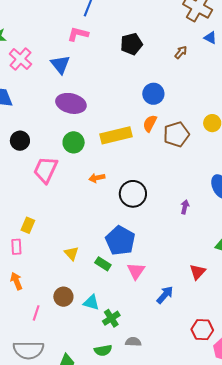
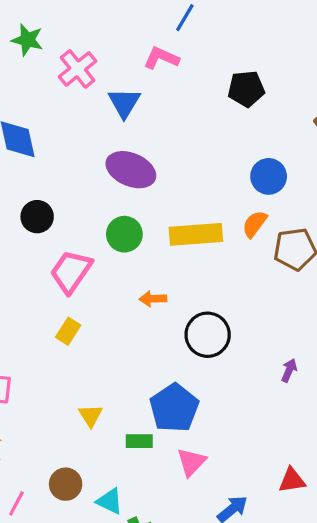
pink cross: (20, 59) -> (78, 69), moved
yellow rectangle: (28, 225) -> (68, 331), moved
green rectangle: (103, 264) -> (139, 441), turned -42
red triangle: (197, 272) -> (292, 480), turned 30

